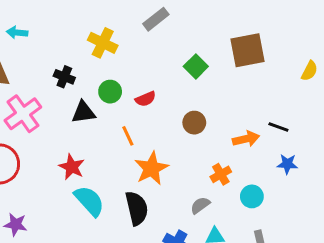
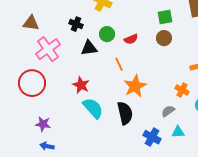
green square: (196, 66) -> (165, 17), turned 35
brown circle: (194, 123) -> (164, 38), moved
orange cross: (221, 174) -> (182, 90), turned -32

